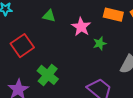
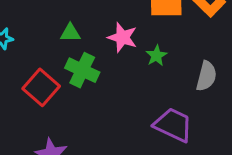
green cross: (48, 75) -> (82, 70), moved

